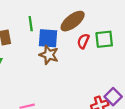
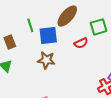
red semicircle: (83, 41) -> (81, 43), moved, turned -128
brown star: (49, 55) -> (46, 60), moved

